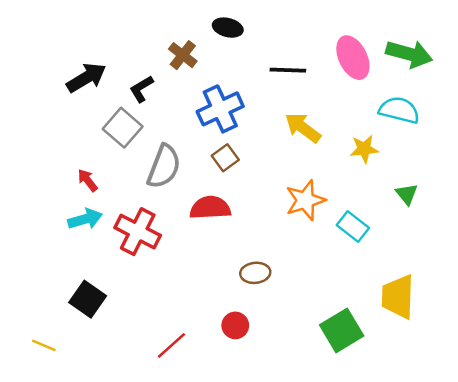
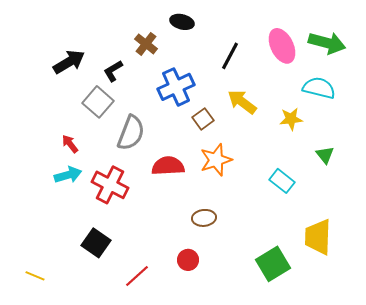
black line: (288, 70) -> (230, 56), turned -64
brown square: (225, 158) -> (203, 119), moved
orange star: (305, 200) -> (216, 160), moved
black square: (88, 299) -> (96, 243), moved

